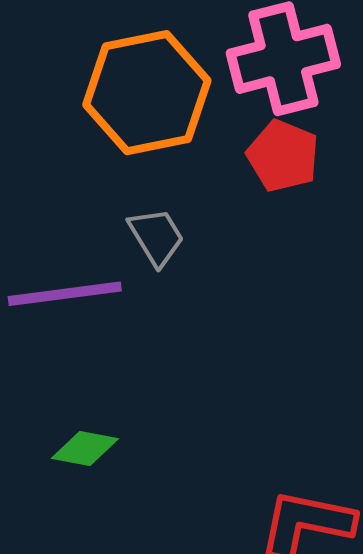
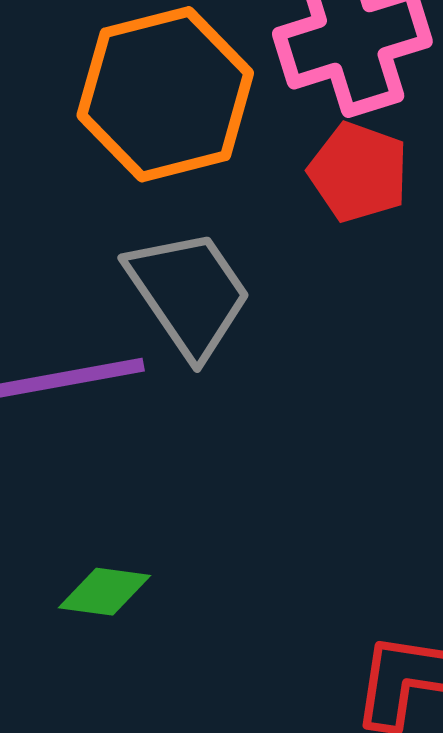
gray trapezoid: (156, 237) -> (189, 293), size x1.6

